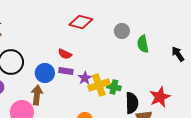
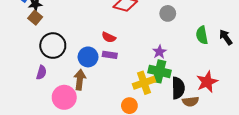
green semicircle: (143, 44) -> (202, 35), moved
purple star: (85, 78) -> (159, 52), moved
yellow cross: (99, 85) -> (144, 83), moved
green cross: (114, 87) -> (159, 71), size x1.5

